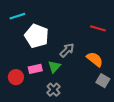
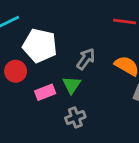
red circle: (16, 77) -> (16, 71), moved
gray cross: (53, 90) -> (75, 117), turned 32

